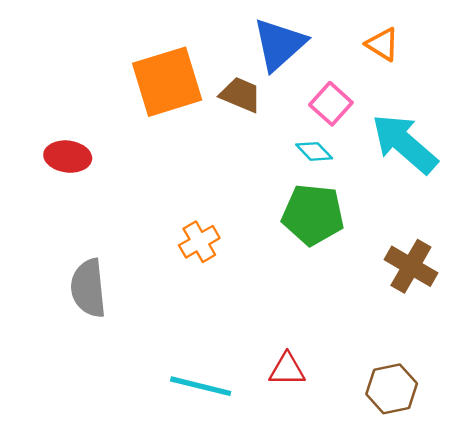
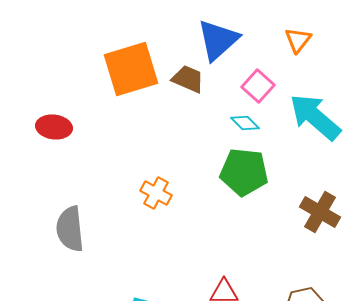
orange triangle: (383, 44) -> (298, 40), turned 36
orange cross: (199, 242) -> (156, 193), turned -32

